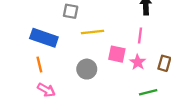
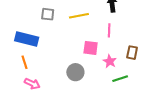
yellow line: (93, 32) -> (79, 16), moved
pink star: (138, 62) -> (110, 61), moved
gray circle: (87, 69) -> (75, 72), moved

